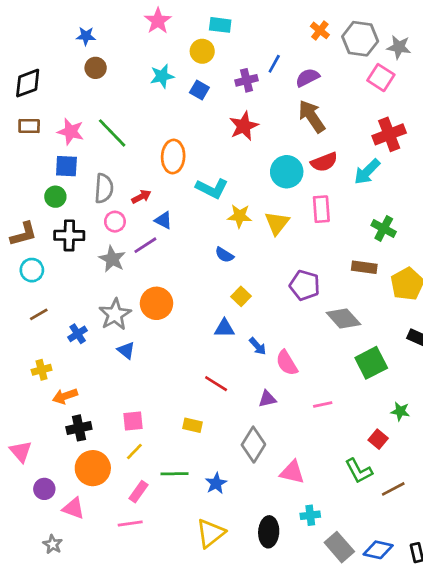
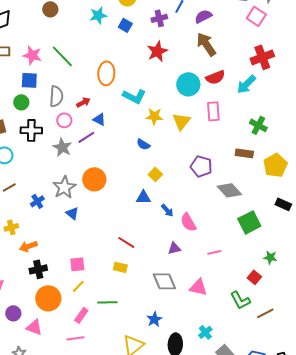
red line: (216, 384) -> (126, 242), moved
gray diamond: (253, 445) -> (164, 281), turned -55
pink triangle: (292, 472) -> (198, 287), moved
blue star: (216, 483) -> (154, 319), moved
cyan cross: (310, 515) -> (205, 332), turned -32

